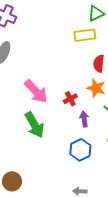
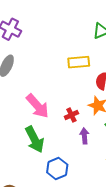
yellow rectangle: (85, 35) -> (79, 62), moved
blue hexagon: (80, 150) -> (57, 169), moved

